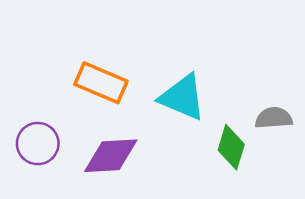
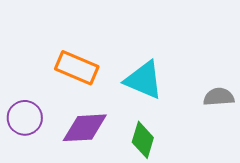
green diamond: (231, 147) -> (143, 140), moved

